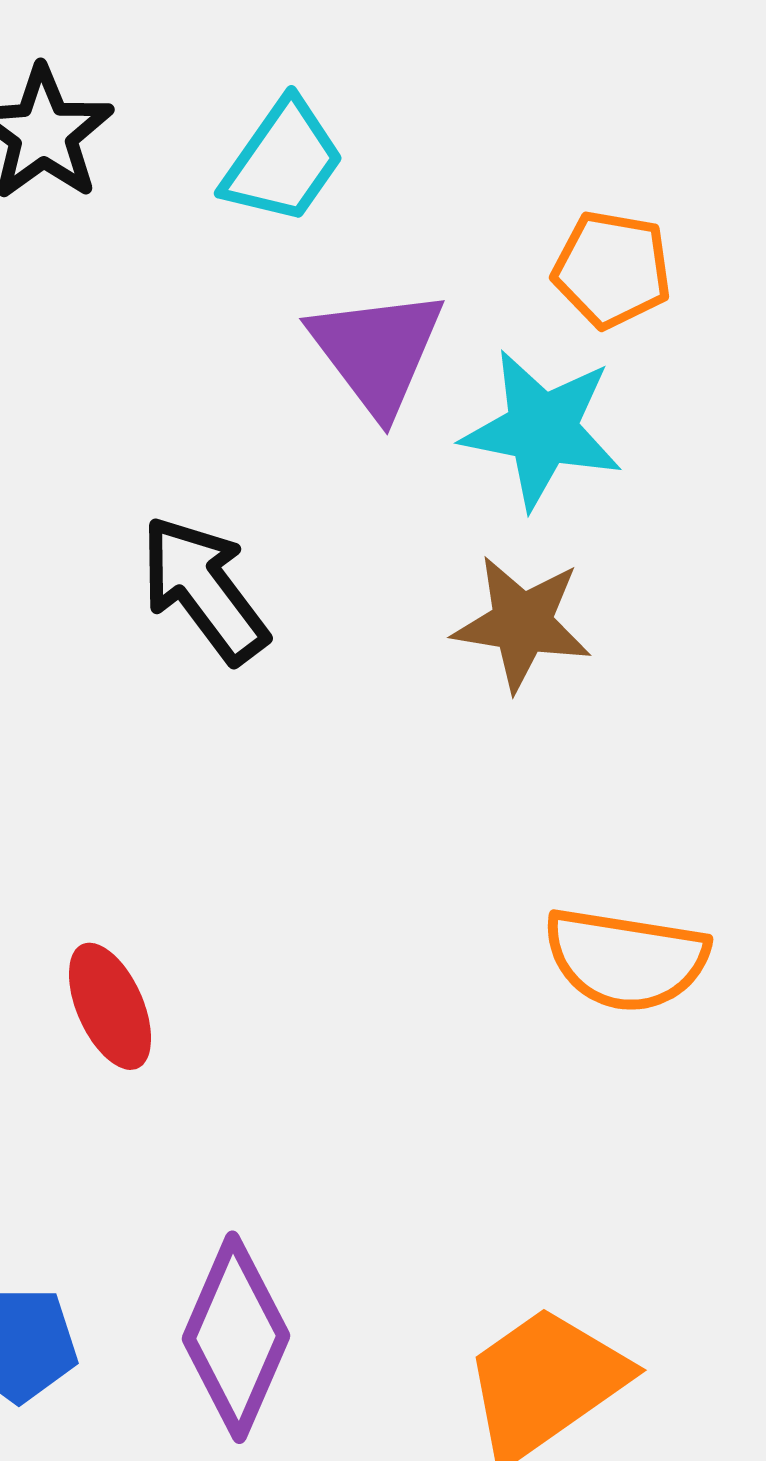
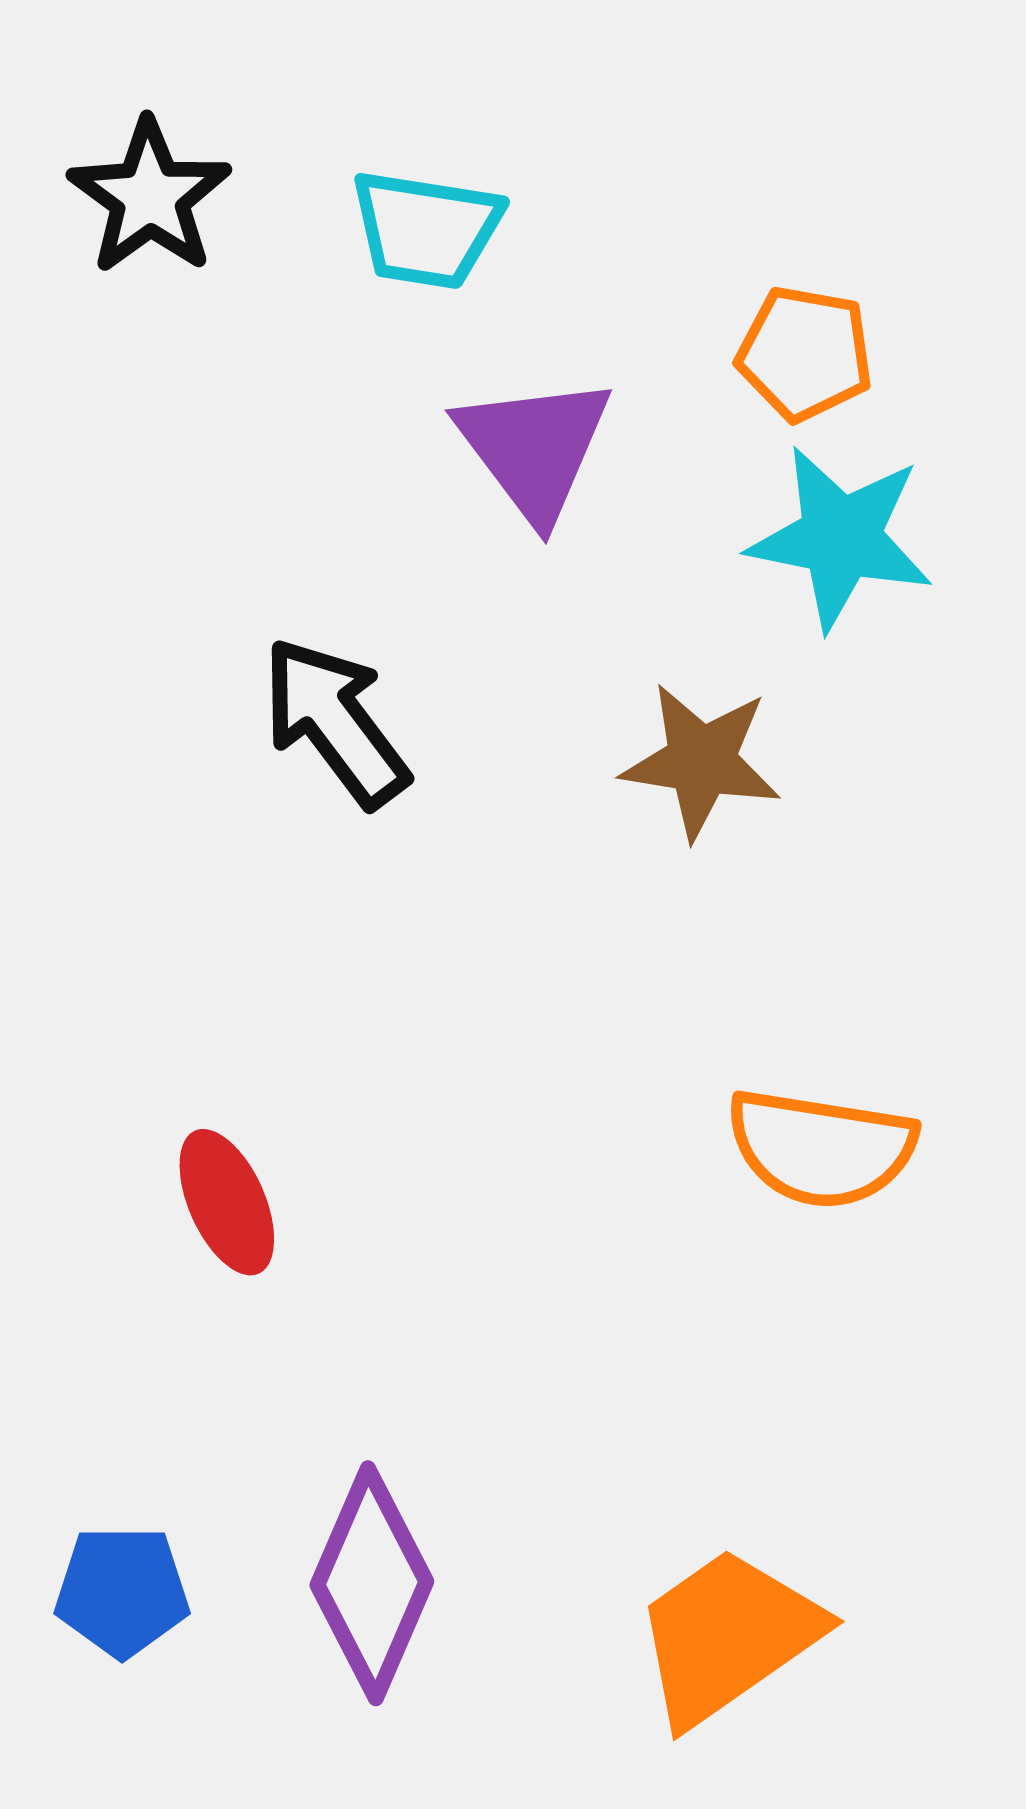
cyan trapezoid: (283, 161) -> (426, 229), turned 64
cyan star: (542, 429) -> (841, 538), moved

